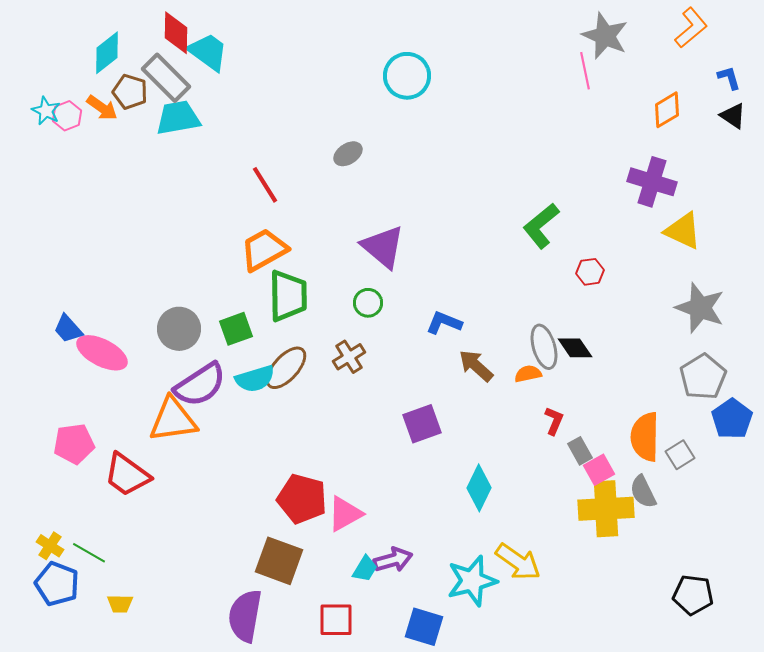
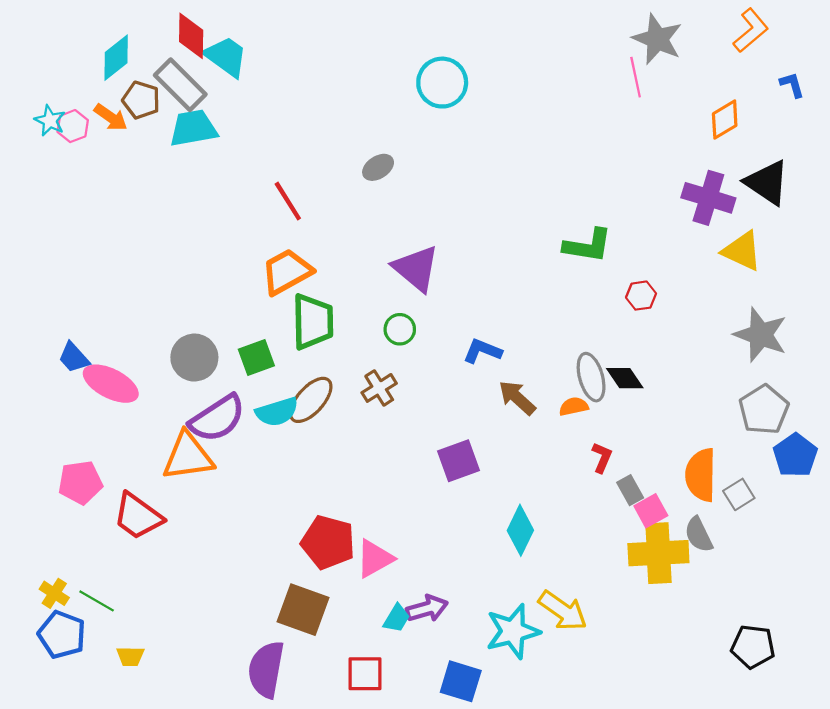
black triangle: (733, 116) -> (767, 183), moved, size x1.6
green L-shape: (541, 226) -> (588, 246), turned -132

